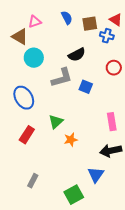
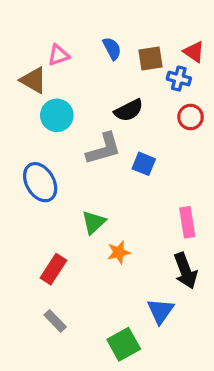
red circle: (114, 68) -> (191, 117), moved
red rectangle: (27, 135) -> (53, 269), moved
black arrow: (111, 151) -> (186, 271), turned -100
gray rectangle: (33, 181) -> (55, 321), turned -72

